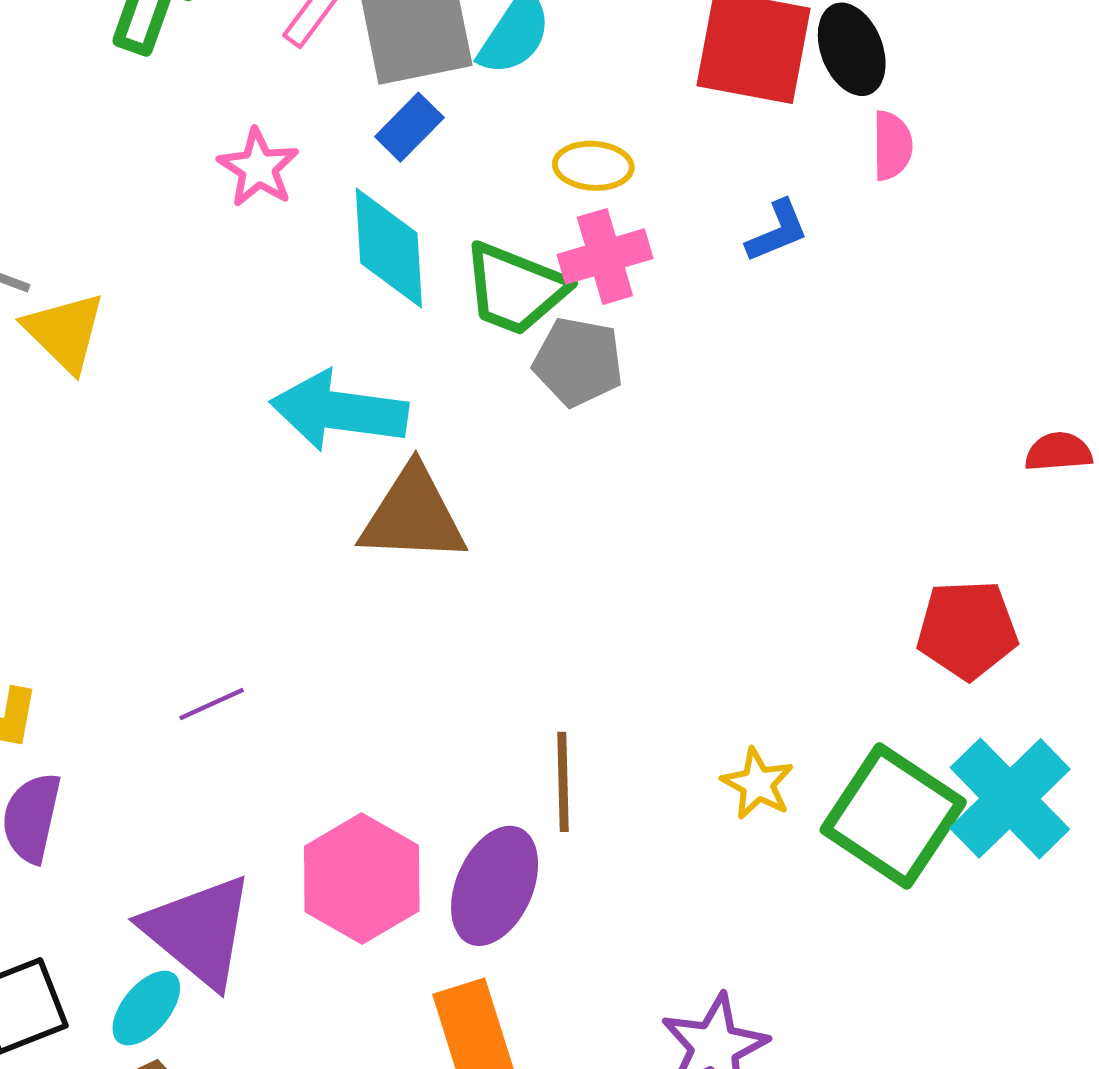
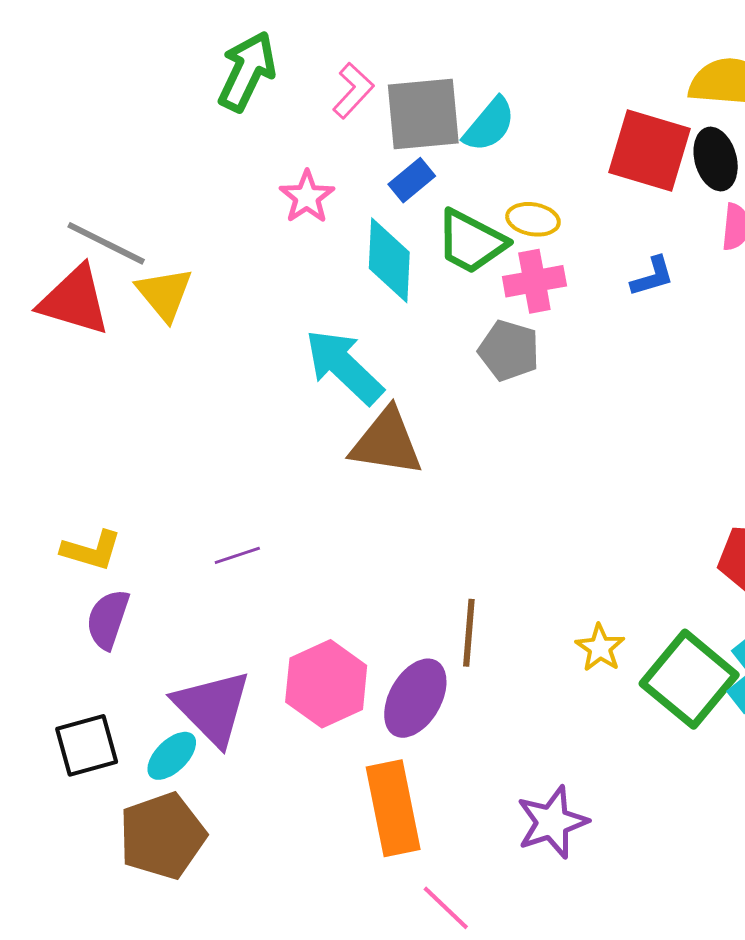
green trapezoid: (515, 289) -> (471, 242), moved
cyan arrow: (339, 411) -> (344, 367), turned 30

